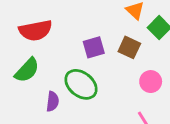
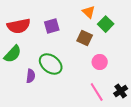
purple square: (94, 47) -> (52, 26), moved

